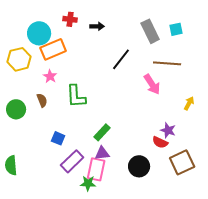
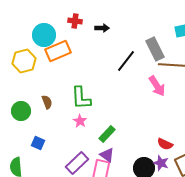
gray rectangle: (150, 31) -> (155, 49), moved
pink star: (50, 76) -> (80, 121), moved
purple star: (168, 130) -> (161, 163), moved
blue square: (58, 138) -> (38, 143), moved
purple triangle: (102, 153) -> (107, 155), turned 42

